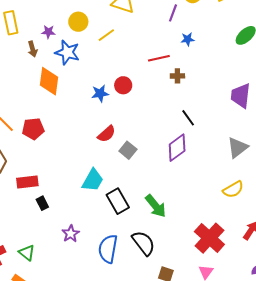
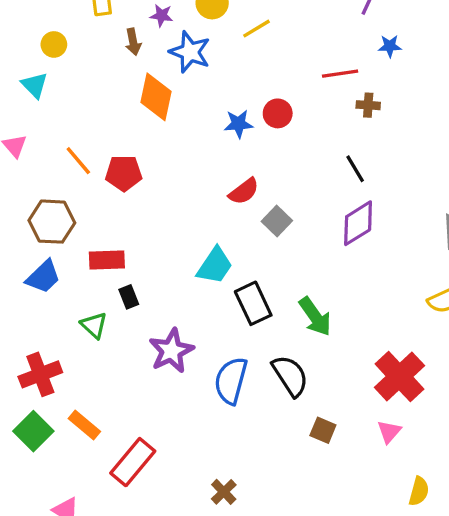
black line: (188, 118) -> (355, 169), moved
purple star: (71, 234) -> (171, 351), size x1.5
green triangle: (27, 253) -> (94, 325), moved

